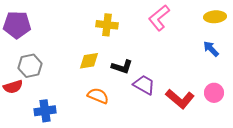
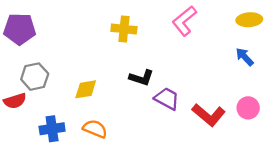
yellow diamond: (89, 61) -> (86, 89), moved
orange semicircle: (98, 96) -> (95, 129), moved

